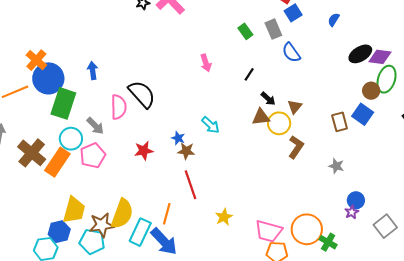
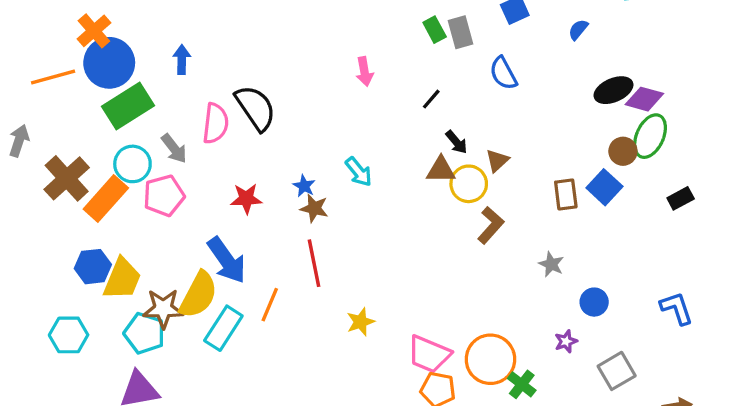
gray rectangle: (273, 29) -> (460, 32), moved
green rectangle: (63, 103) -> (128, 106), turned 32
blue circle: (356, 200) -> (594, 302), moved
blue hexagon: (59, 232) -> (93, 267), moved
blue arrow: (164, 242) -> (227, 260), moved

